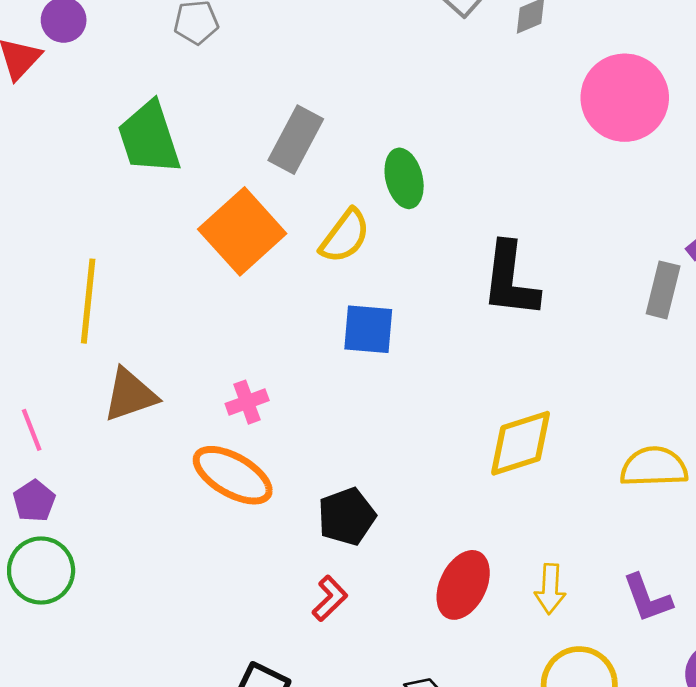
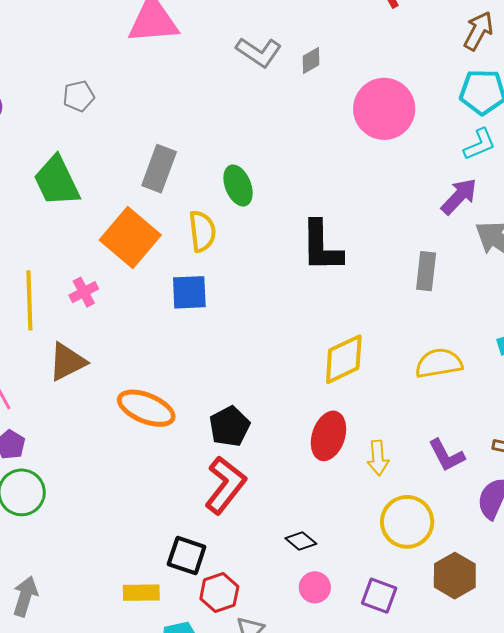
yellow semicircle: (345, 236) -> (202, 231), turned -36
gray rectangle: (663, 290) -> (426, 271), moved
blue square: (368, 329) -> (189, 292), moved
pink cross: (247, 402) -> (84, 292), moved
red ellipse: (463, 585) -> (328, 436), moved
red L-shape: (330, 598) -> (225, 485), size x1.8

